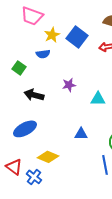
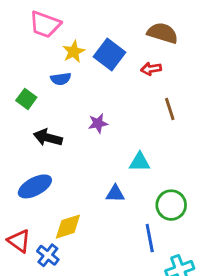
cyan triangle: (98, 99) -> (140, 162), moved
yellow diamond: (48, 157) -> (68, 227), turned -40

